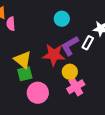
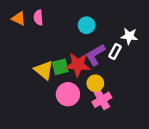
pink semicircle: (11, 24) -> (38, 18), moved
green square: (25, 74) -> (60, 67), moved
pink circle: (38, 93) -> (68, 94), moved

